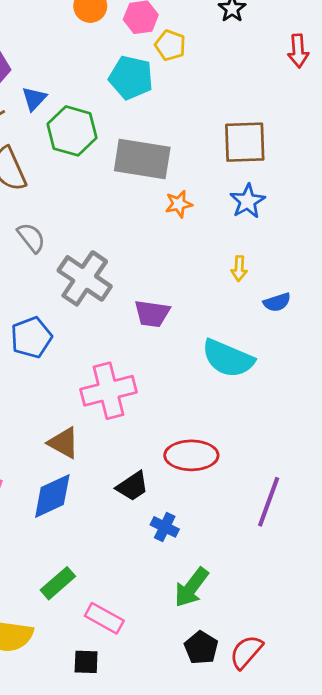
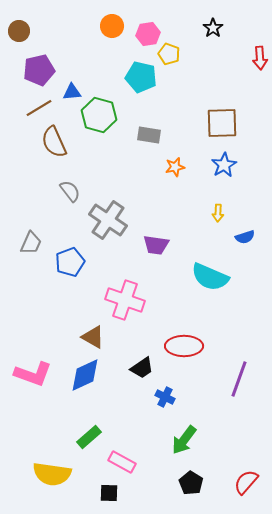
blue triangle: (34, 99) -> (72, 92), turned 42
gray rectangle: (142, 159) -> (149, 135), size x0.6
pink cross: (109, 391) -> (125, 300), turned 33
red semicircle: (246, 652) -> (246, 482), moved

